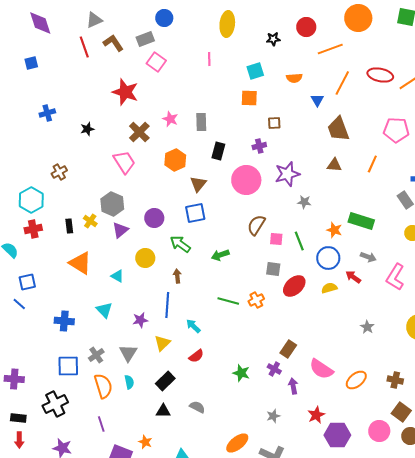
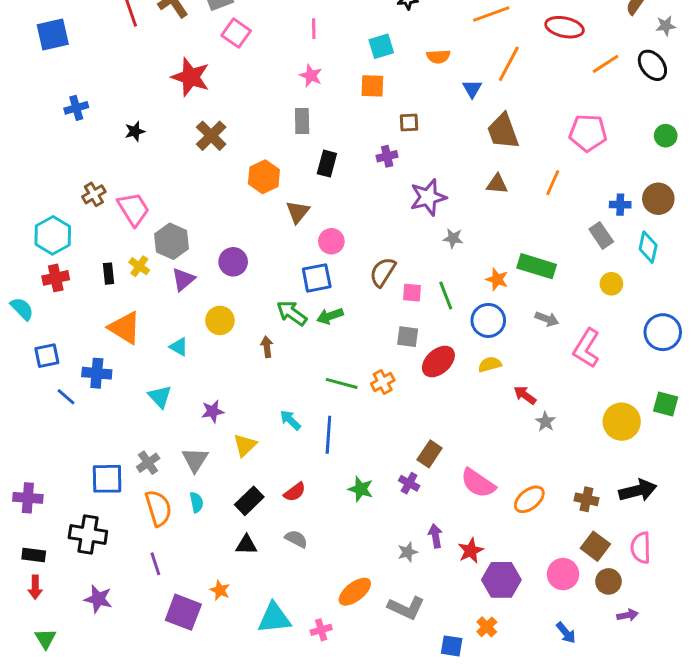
blue square: (31, 63) -> (53, 35), size x1.6
red ellipse: (380, 75) -> (564, 27), moved
pink star: (170, 119) -> (311, 76), moved
pink trapezoid: (124, 162) -> (133, 209), moved
pink circle: (246, 180) -> (331, 241), moved, size x0.6
blue square: (195, 213) -> (317, 278), moved
green arrow: (180, 244) -> (292, 313), moved
red arrow: (353, 277) -> (525, 395), moved
blue line: (19, 304) -> (66, 397), moved
blue line: (167, 305) -> (328, 435), moved
blue cross: (64, 321) -> (97, 373), moved
red semicircle: (196, 356) -> (295, 492), moved
purple arrow: (293, 386) -> (435, 536), moved
black cross: (55, 404) -> (88, 534), turned 35

